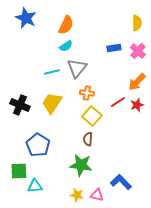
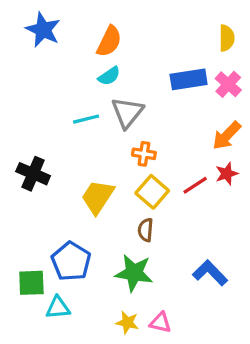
blue rectangle: (114, 48) -> (189, 79), size x1.5
red line: (118, 102) -> (195, 185), moved
yellow trapezoid: (52, 103) -> (98, 197), moved
blue pentagon: (38, 145) -> (71, 261), moved
blue L-shape: (121, 182) -> (210, 273), moved

